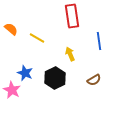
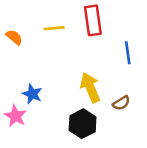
yellow line: (37, 38) -> (54, 28), moved, turned -35
yellow arrow: (70, 54) -> (90, 88), moved, size x1.6
black hexagon: (55, 78) -> (83, 124), moved

